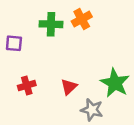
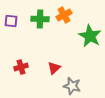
purple square: (14, 43) -> (11, 21), moved
green star: (115, 83) -> (90, 36), moved

